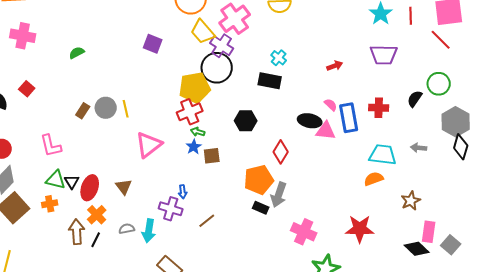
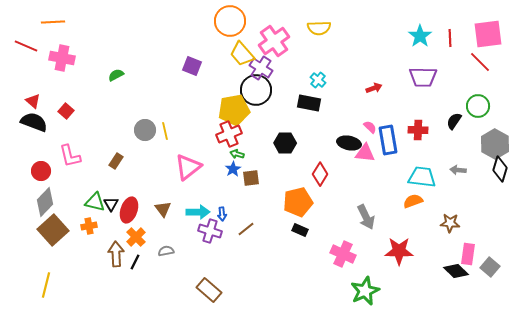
brown rectangle: (83, 111) -> (116, 161), moved
pink L-shape: (51, 146) -> (70, 156), moved
gray arrow: (279, 195) -> (366, 217), moved, turned -45
brown star: (411, 201) -> (450, 223), turned 30
brown line: (207, 221) -> (246, 229), moved
cyan arrow: (149, 231) -> (198, 212), moved, turned -100

